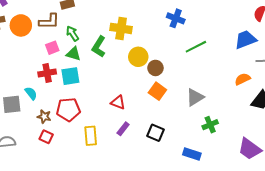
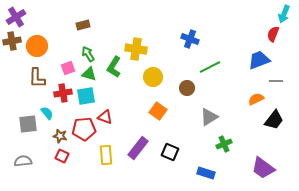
brown L-shape: (49, 21) -> (37, 78), moved, turned 90
brown circle: (155, 68) -> (187, 88), moved
orange square: (157, 91) -> (158, 111), moved
red triangle: (118, 102) -> (105, 117), moved
purple rectangle: (123, 129) -> (138, 148), size x1.6

